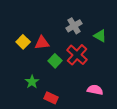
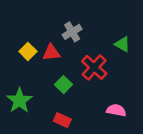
gray cross: (74, 26) -> (72, 32), moved
green square: (55, 61) -> (64, 85), moved
green star: (32, 82) -> (19, 100), moved, size x1.5

